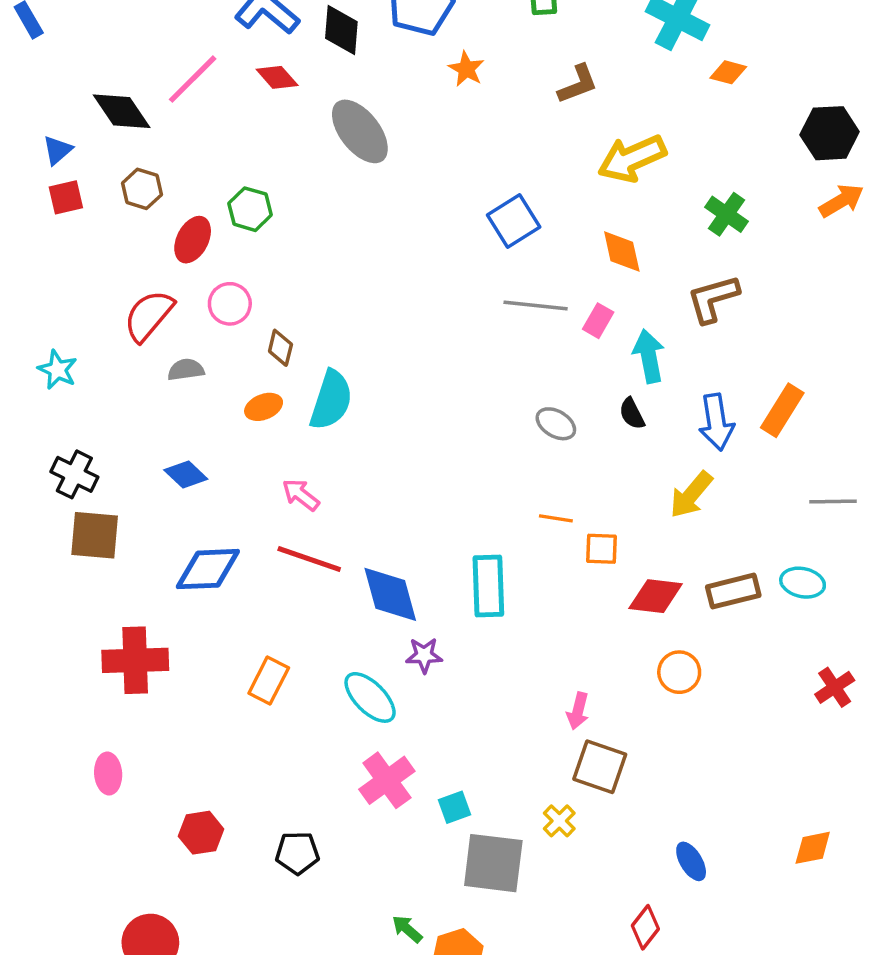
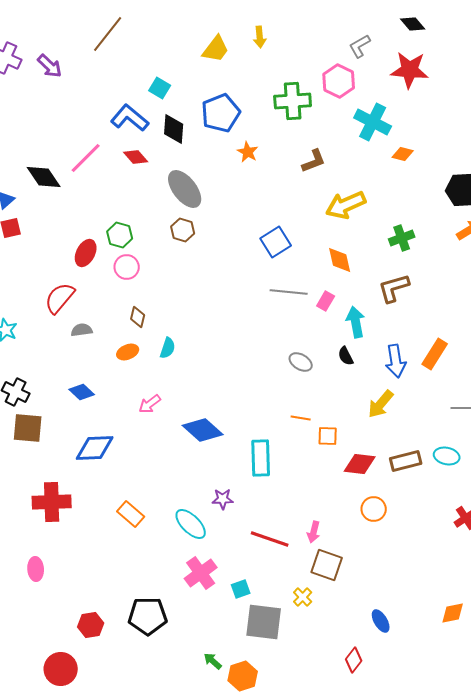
brown hexagon: (142, 189) -> (183, 230), moved
green cross: (727, 214) -> (402, 238), turned 35
pink circle: (230, 304) -> (127, 267), moved
cyan semicircle: (331, 400) -> (168, 348), size x0.6
pink arrow: (301, 495) -> (150, 404), turned -75
red line: (309, 559) -> (270, 539), moved
blue diamond: (390, 594) -> (203, 430), moved, turned -33
orange rectangle: (269, 681) -> (131, 514), turned -76
red hexagon: (201, 833) -> (91, 625), moved
black pentagon: (297, 853) -> (148, 616), size x1.5

